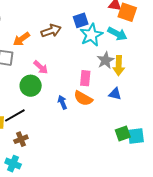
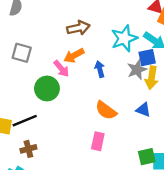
blue square: (81, 20) -> (147, 58), moved
orange arrow: (21, 39) -> (74, 56), moved
pink rectangle: (85, 78) -> (98, 141), moved
blue arrow: (62, 102) -> (100, 69), moved

